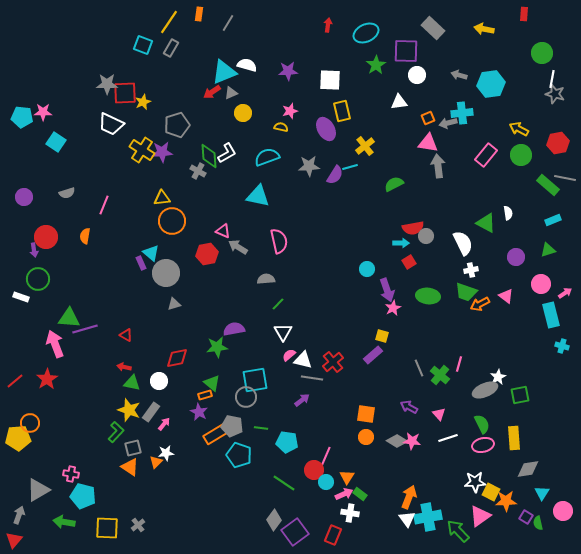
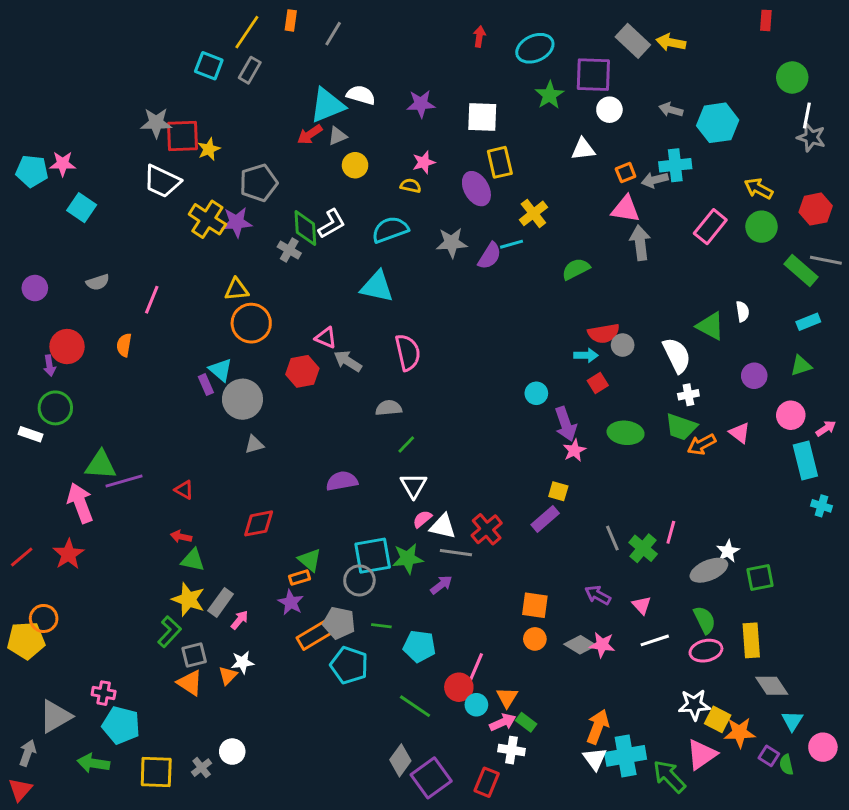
yellow arrow: (484, 29) -> (671, 42), moved
green star: (217, 347) -> (408, 559), moved
white circle: (159, 381) -> (232, 752), moved
gray diamond: (528, 469) -> (772, 686), turned 65

